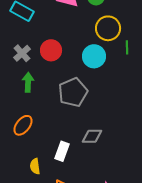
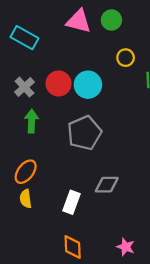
yellow circle: (108, 28) -> (126, 58), size x0.6
cyan circle: (94, 56) -> (88, 85), moved
yellow semicircle: (35, 166) -> (26, 199), moved

